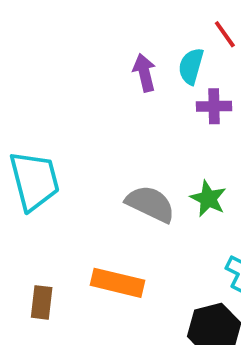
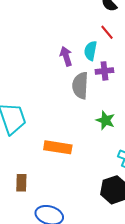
gray semicircle: (150, 204) -> (80, 86), moved, turned -108
orange rectangle: (117, 283) -> (58, 147), moved

